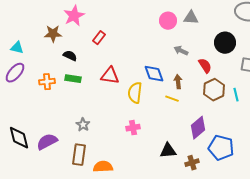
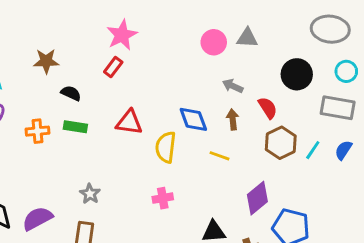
pink star: (74, 16) -> (122, 35), moved
brown arrow: (178, 82) -> (233, 119), moved
cyan line: (236, 95) -> (313, 150), turned 48

